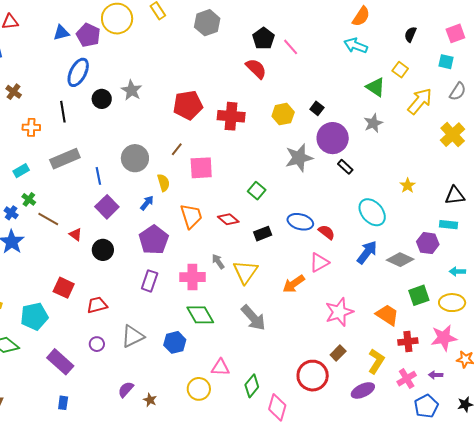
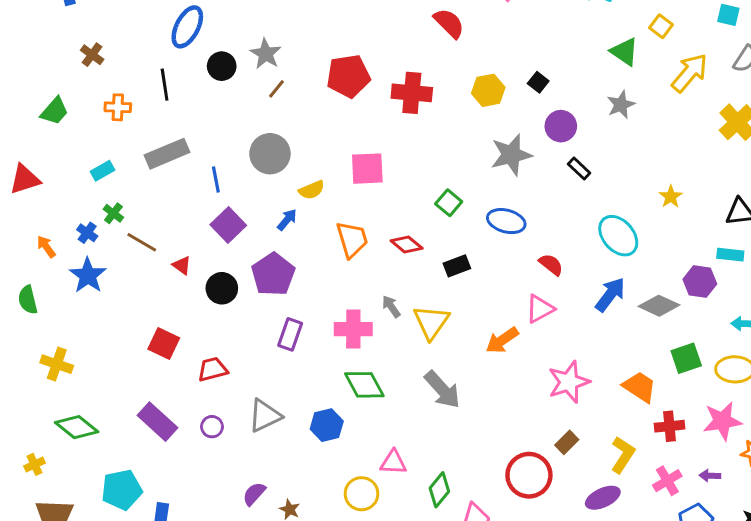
purple circle: (333, 138) -> (561, 126), size x0.7
brown line: (177, 149) -> (276, 89), moved
yellow semicircle: (163, 183) -> (312, 190), turned 84
blue ellipse: (300, 222) -> (506, 221), moved
purple pentagon: (154, 240) -> (273, 274), moved
cyan pentagon: (34, 316) -> (122, 490), moved
purple rectangle: (60, 362) -> (157, 422), moved

